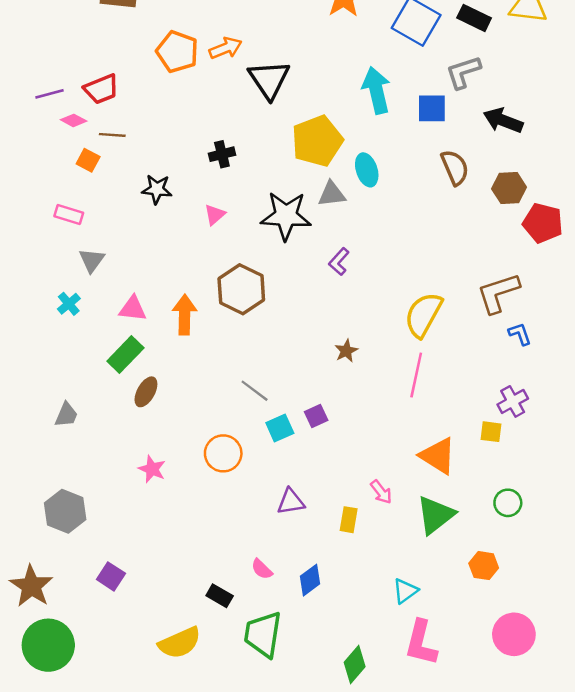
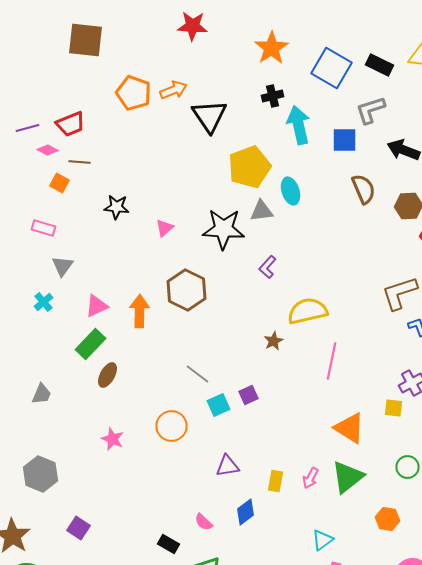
black cross: (222, 154) -> (272, 96), moved
pink triangle: (133, 309) -> (96, 306), turned -30
yellow semicircle: (423, 315) -> (308, 311), moved, turned 48
pink arrow: (381, 492) -> (310, 478), moved, turned 65
blue diamond: (310, 580) -> (246, 512), moved

